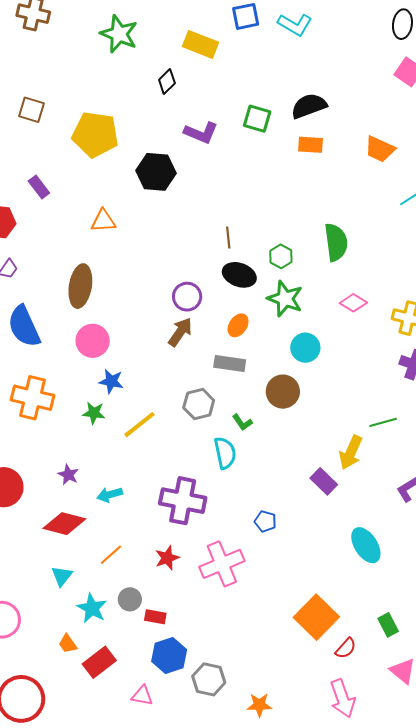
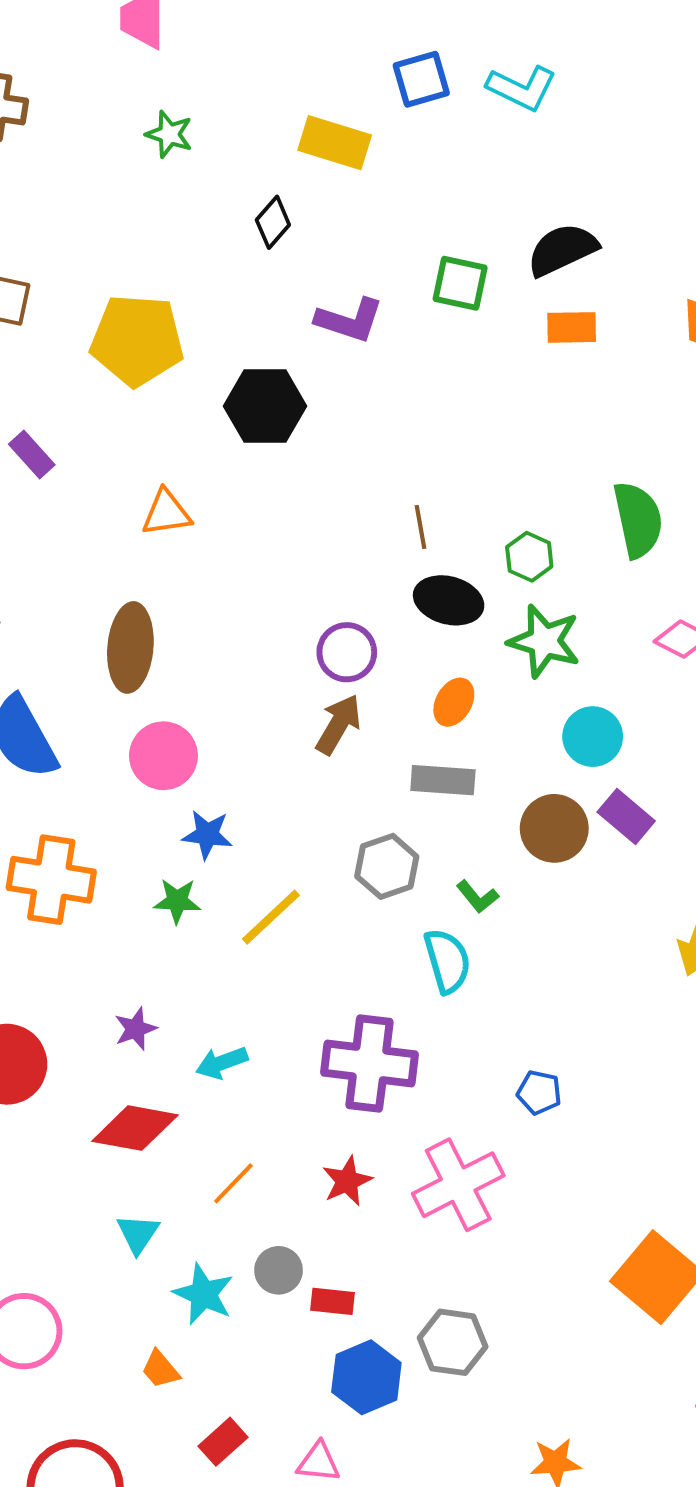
green star: (119, 34) -> (169, 134), size x0.6
purple star: (68, 475) -> (136, 1029), turned 30
purple rectangle: (324, 481) -> (626, 816), moved
red rectangle: (99, 662) -> (223, 1442), moved, size x0.7
gray hexagon: (209, 679) -> (453, 1342), moved

